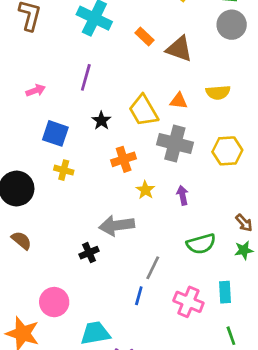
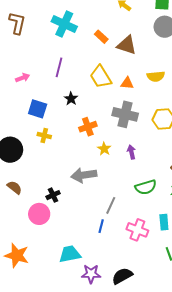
yellow trapezoid: (143, 111) -> (101, 77), moved
black cross: (89, 253) -> (53, 195), moved
pink circle: (54, 302) -> (39, 214), moved

